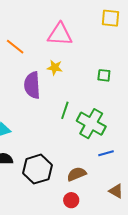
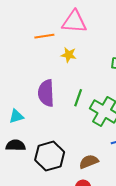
orange line: (15, 47) -> (44, 36), moved, turned -48
purple semicircle: (32, 85) -> (46, 93), moved

